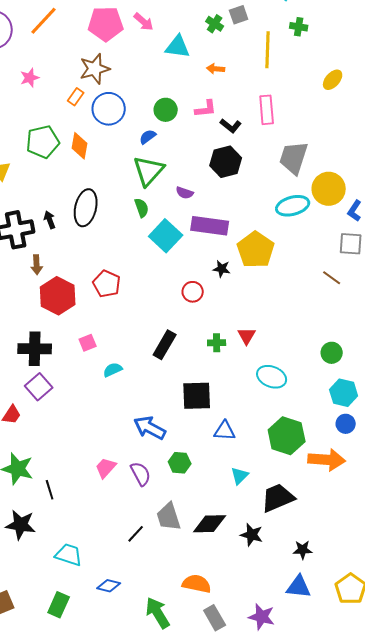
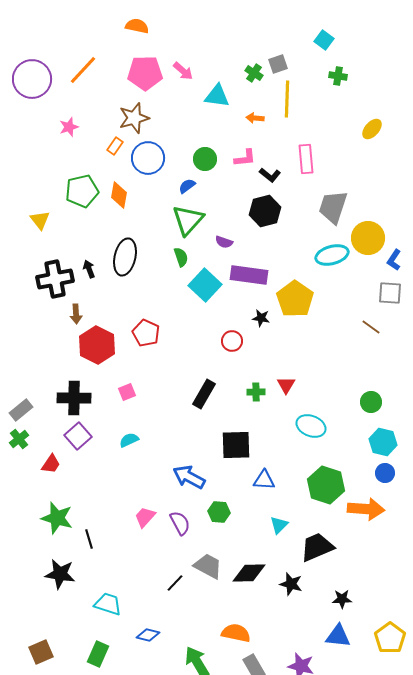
yellow line: (268, 50) -> (287, 99), moved
cyan semicircle: (113, 370) -> (129, 440), moved
gray trapezoid: (169, 517) -> (208, 566), turned 136

